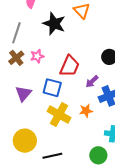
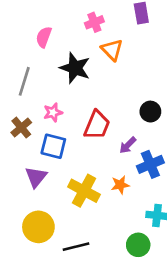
brown cross: (16, 58) -> (21, 128), moved
blue square: (52, 88) -> (53, 146), moved
purple triangle: (23, 94) -> (36, 177), moved

